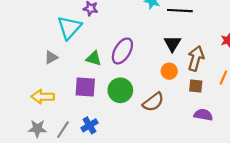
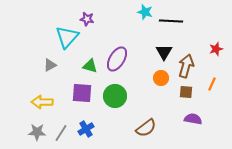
brown semicircle: (153, 102) -> (146, 128), moved

